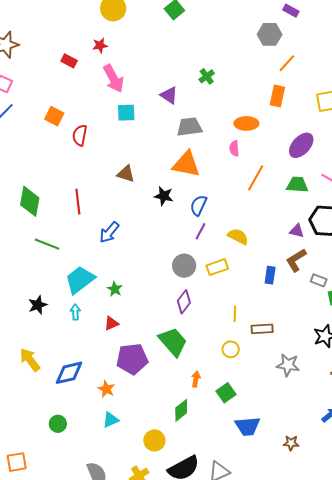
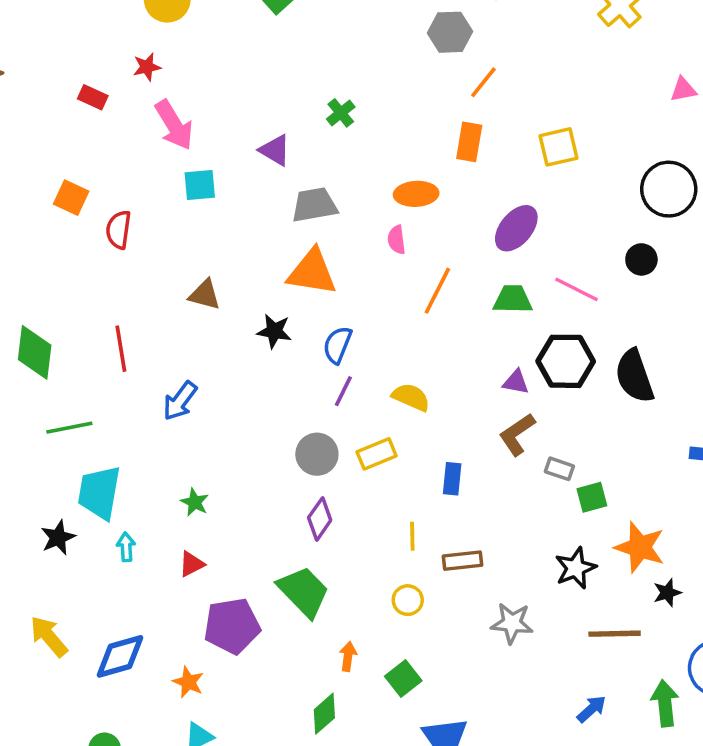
green line: (47, 244) -> (69, 428), turned -30
blue rectangle: (270, 275) -> (452, 479), moved
cyan trapezoid: (80, 280) -> (99, 493), moved, turned -40

